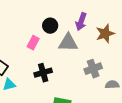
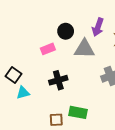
pink rectangle: (33, 43) -> (48, 49), turned 40

